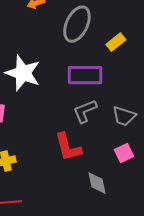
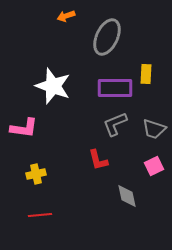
yellow rectangle: (116, 42) -> (146, 74), moved, turned -48
red L-shape: (68, 147) -> (98, 160), size x0.7

